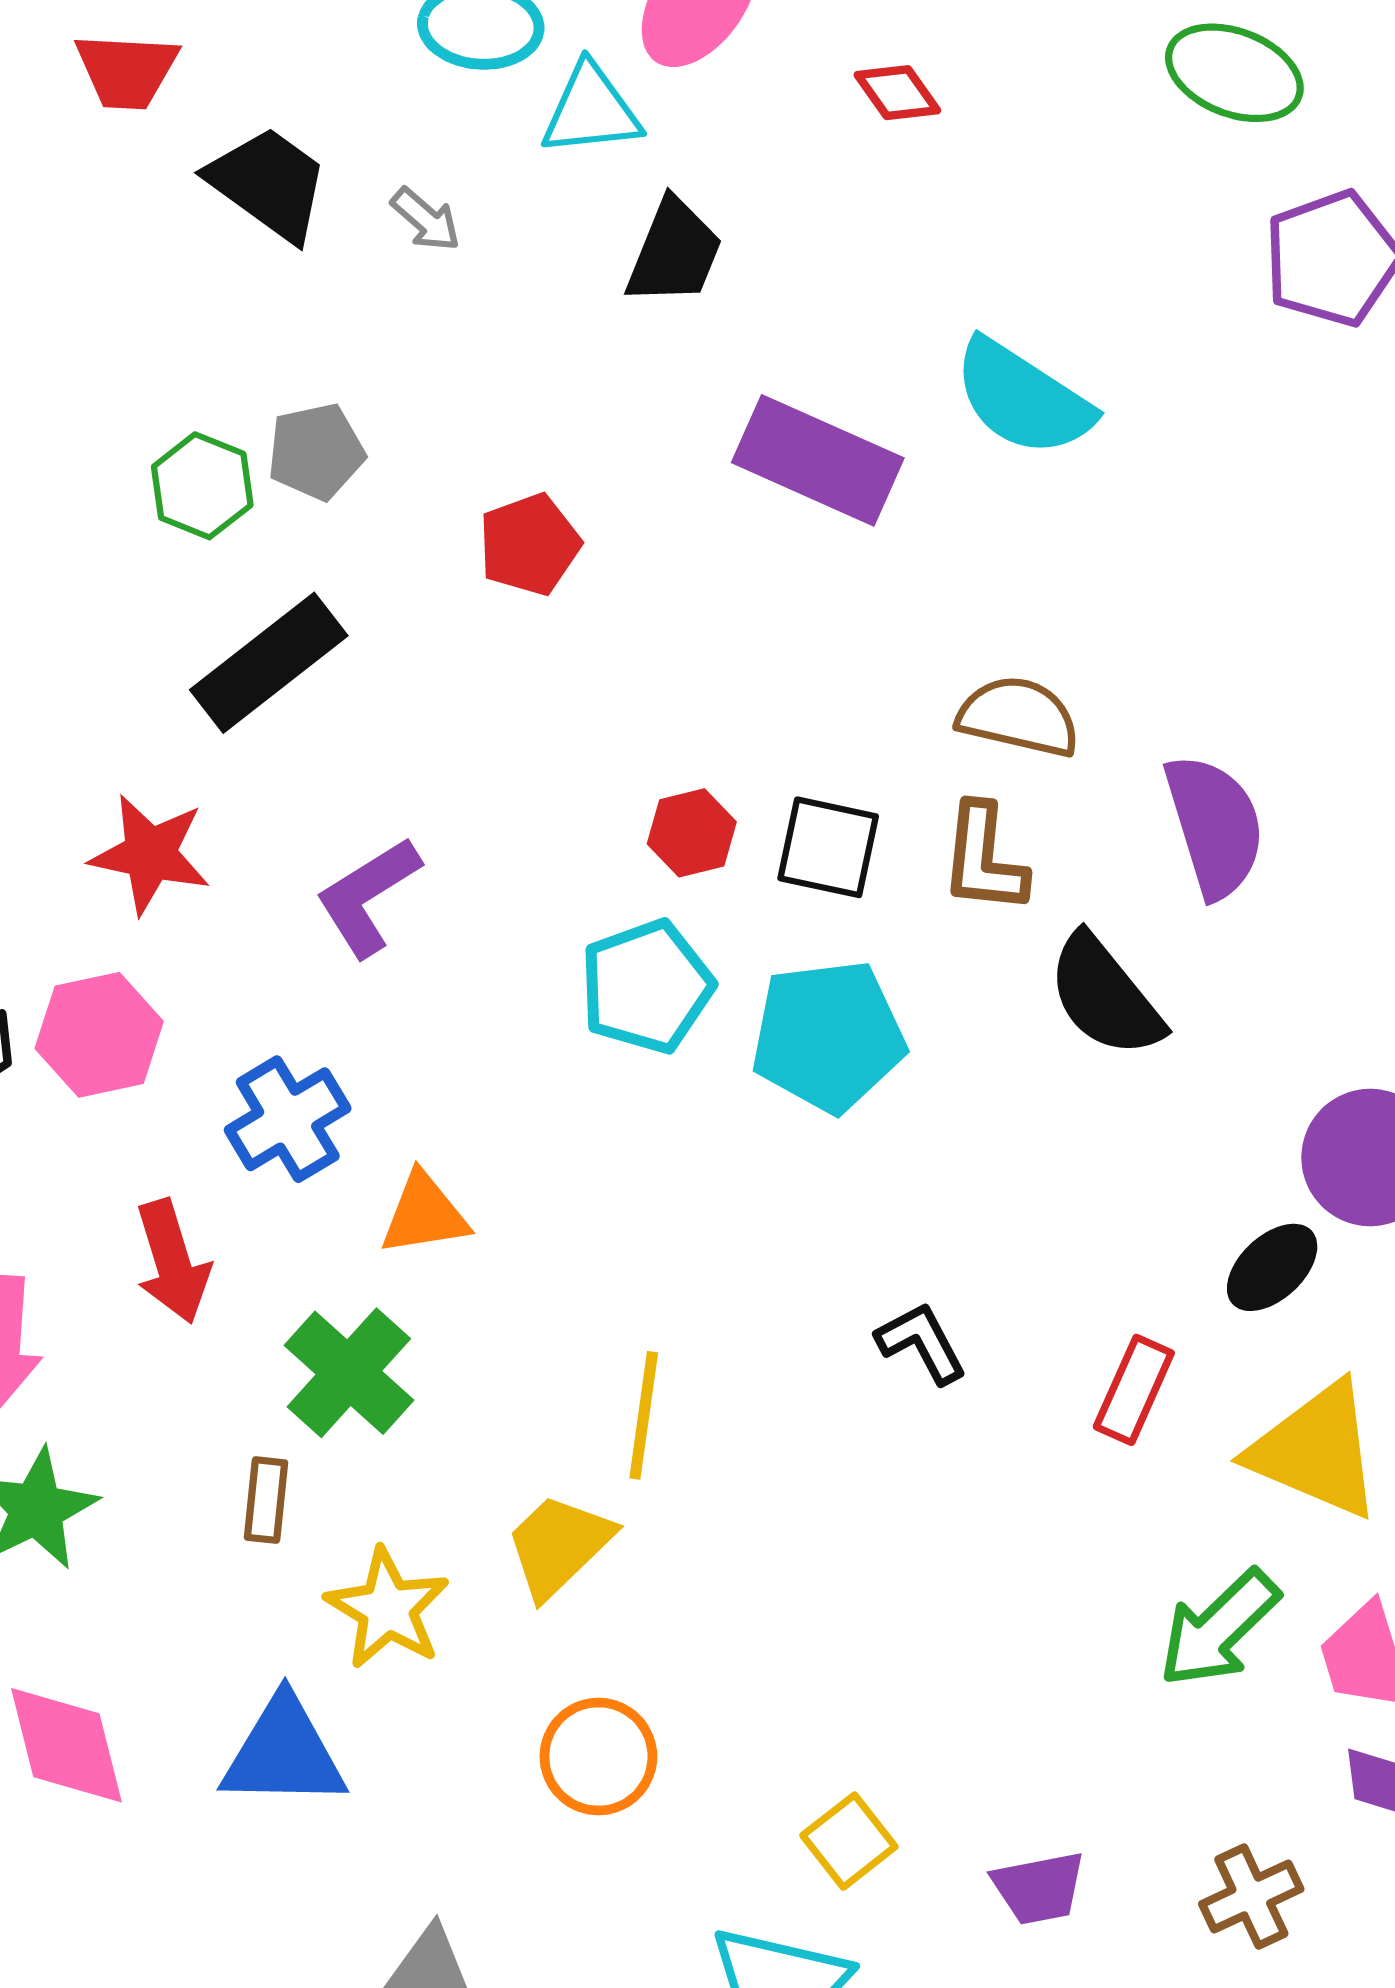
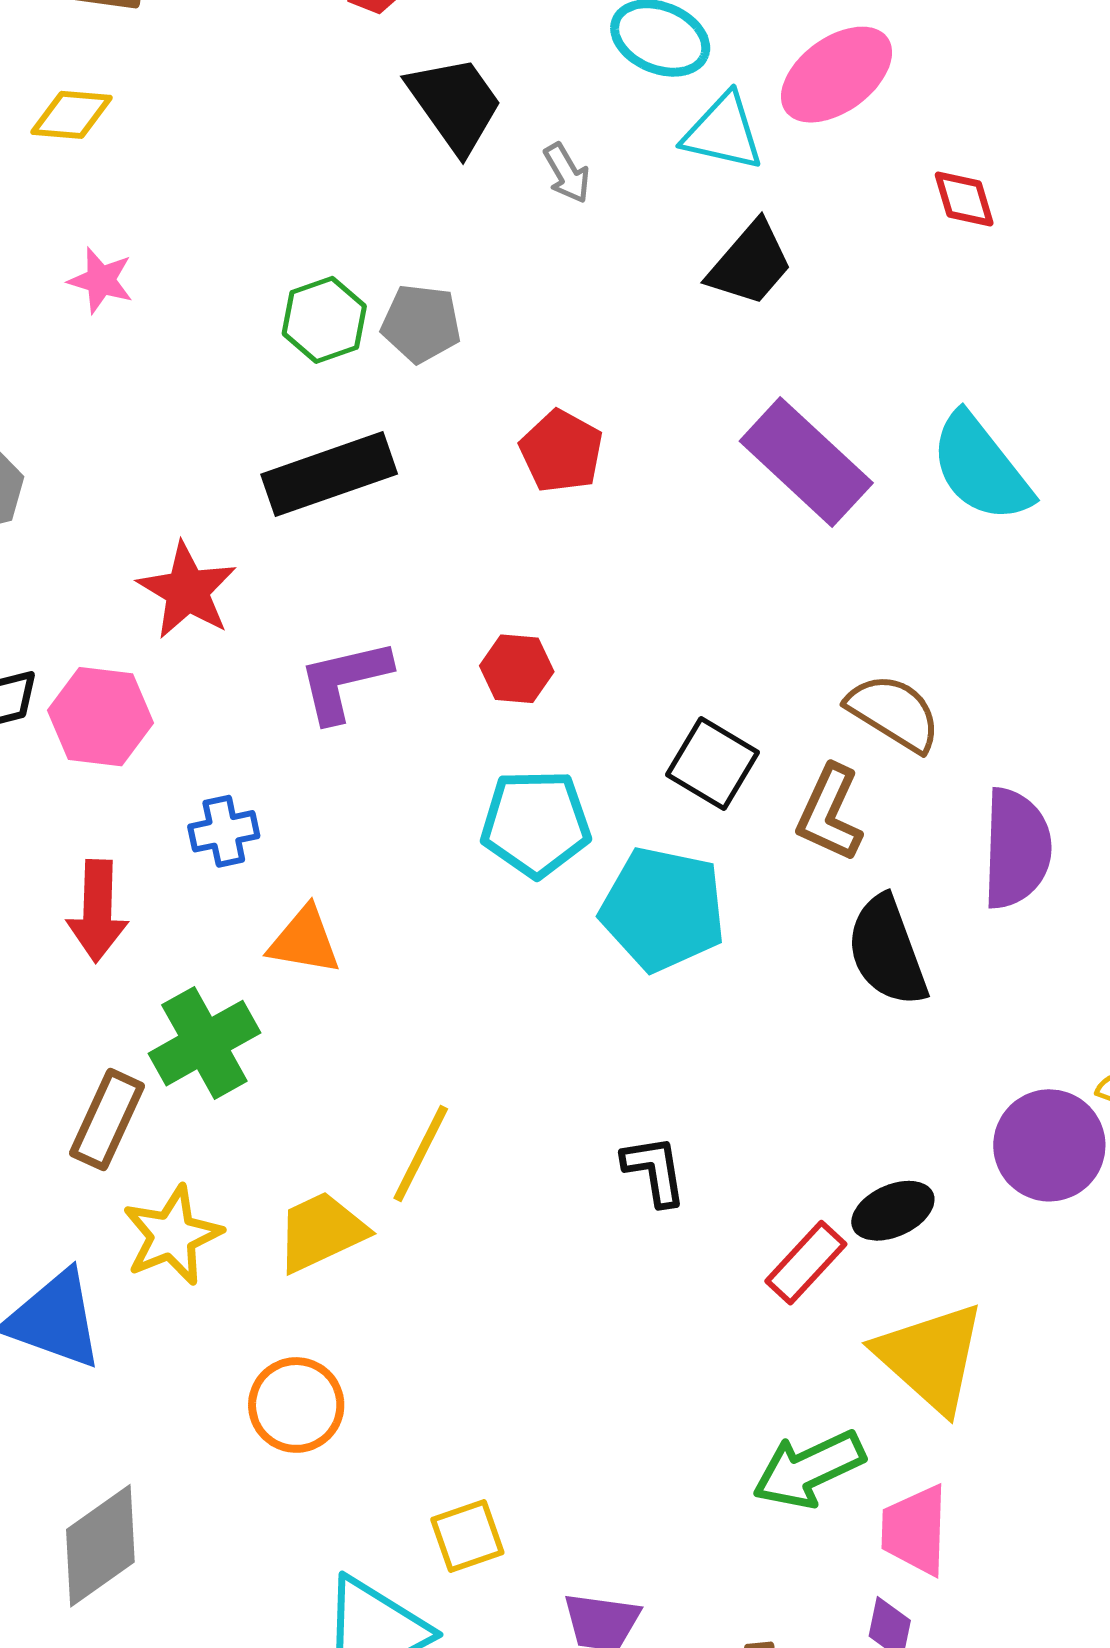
red pentagon: (529, 545) -> (561, 451), turned 30
red hexagon: (692, 833) -> (517, 669), moved
blue cross: (288, 1119) -> (224, 831), size x0.7
black ellipse: (1272, 1267) -> (893, 1211), moved
brown rectangle: (266, 1500) -> (107, 1120), size x1.4

